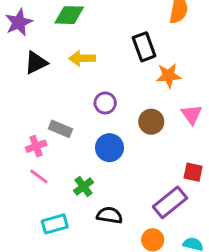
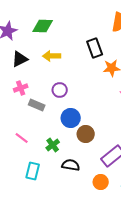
purple circle: (105, 103) -> (60, 90), moved
brown circle: (151, 122) -> (86, 134), moved
pink cross: (36, 146) -> (21, 88), moved
cyan rectangle: (55, 224) -> (33, 171), turned -60

